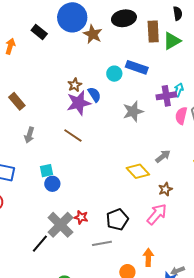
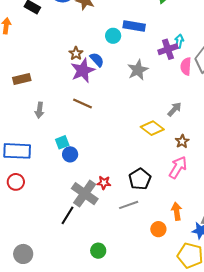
brown rectangle: (17, 101) -> (22, 79), turned -54

